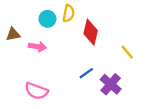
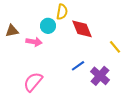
cyan circle: (47, 19) -> (48, 26), moved
red diamond: (91, 32) -> (82, 29), turned -35
pink semicircle: (36, 91) -> (33, 82), turned 110

